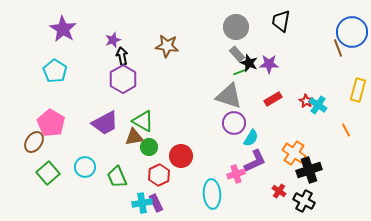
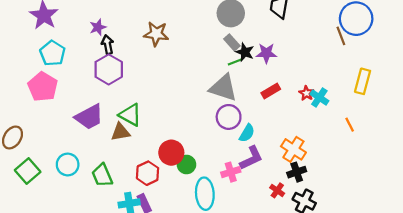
cyan pentagon: (55, 71) -> (52, 53), moved
pink pentagon: (51, 123) -> (43, 87), moved
green circle: (149, 147) -> (186, 165), moved
black cross: (309, 170) -> (297, 172), moved, size x0.7

